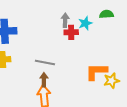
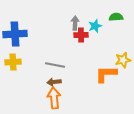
brown arrow: (44, 80) -> (54, 82), turned -96
yellow star: (111, 81) -> (123, 60), moved

